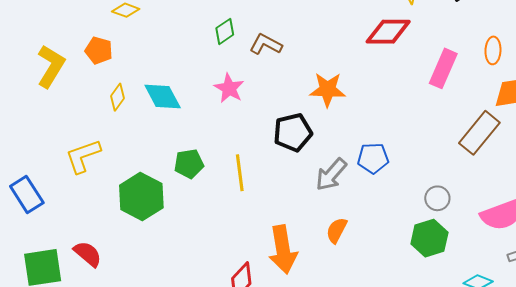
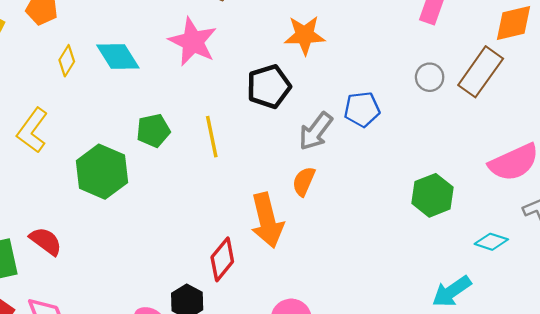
pink star: (229, 88) -> (193, 42), size x1.4
yellow L-shape: (83, 156) -> (32, 130), turned -30
gray circle: (437, 198) -> (430, 77), moved
orange semicircle: (337, 230) -> (304, 181), moved

